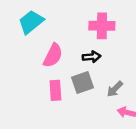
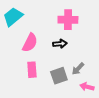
gray square: (83, 83) -> (59, 76), moved

